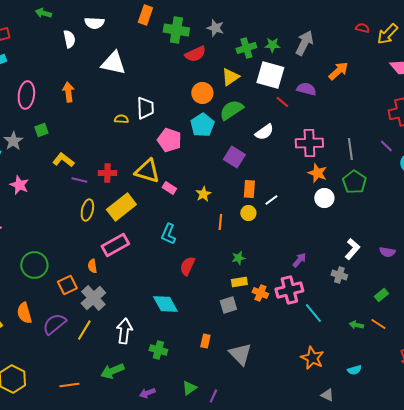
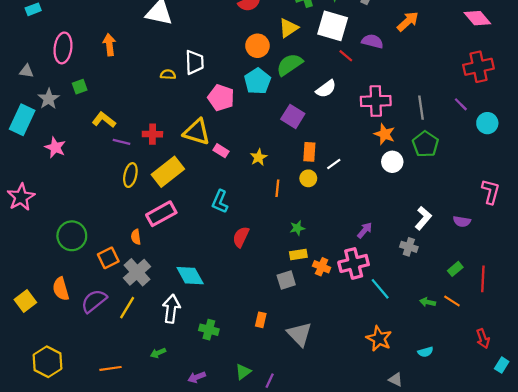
cyan diamond: (165, 304) -> (190, 276), moved
green arrow: (112, 371) -> (158, 353), size x0.6

